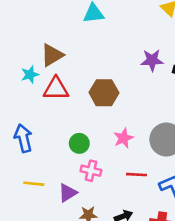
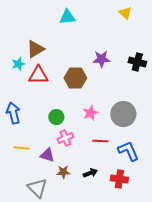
purple star: (152, 60) -> (101, 59), moved
pink cross: (91, 171) -> (65, 138), turned -35
purple triangle: (68, 193) -> (47, 155), turned 49

